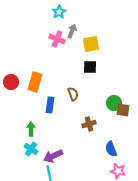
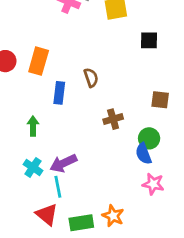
black square: (90, 67) -> (149, 40), moved
green circle: (114, 103) -> (149, 138), moved
cyan cross: (31, 149) -> (33, 167), moved

